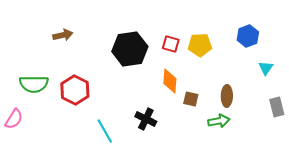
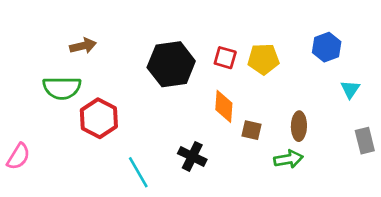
green semicircle: (34, 84) -> (62, 88), moved

